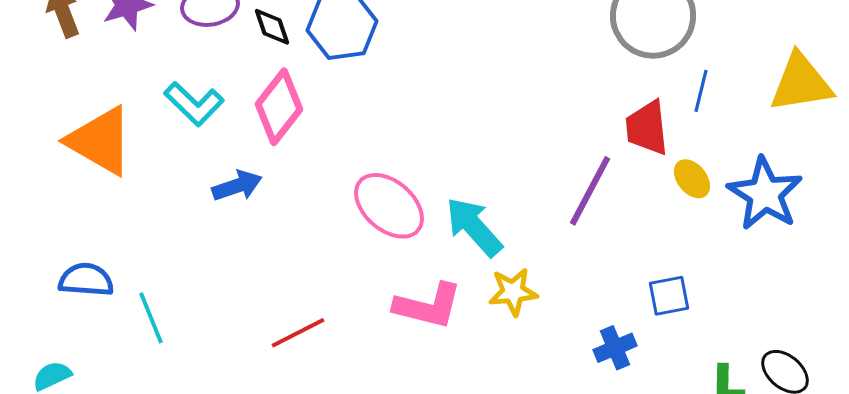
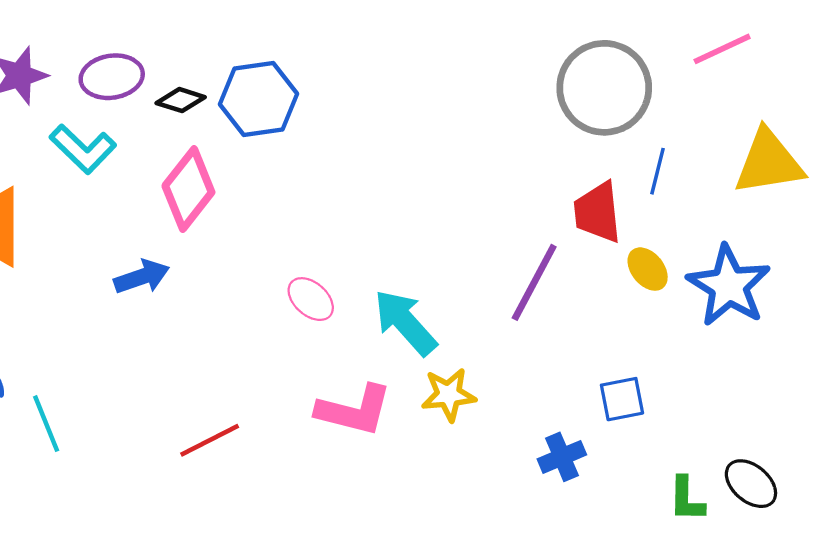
black diamond: (272, 27) -> (181, 100), turned -54
cyan L-shape: (194, 104) -> (83, 149), moved
pink ellipse: (389, 206) -> (311, 299), size x0.6

